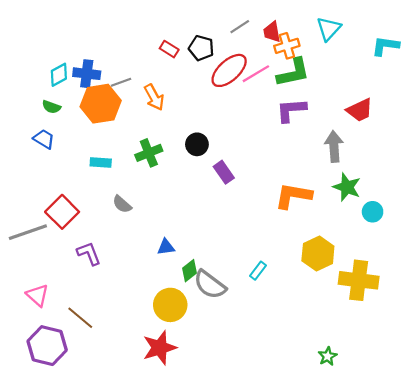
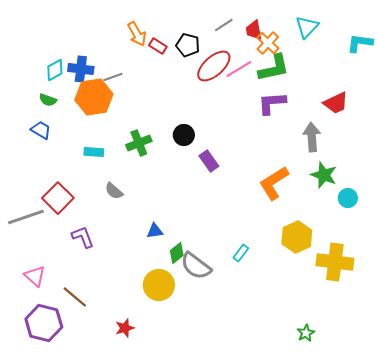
orange cross: (287, 46) -> (268, 43), turned -30
orange arrow: (154, 97) -> (137, 34), moved
orange L-shape: (293, 196) -> (274, 183), turned -42
red star: (160, 348) -> (125, 328), moved, size x0.6

